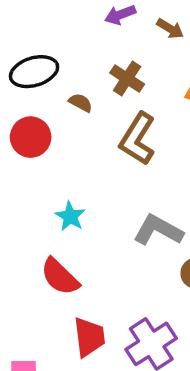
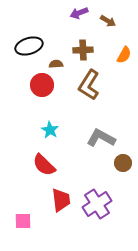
brown cross: (127, 79) -> (83, 50), turned -36
brown semicircle: (81, 103) -> (56, 64), turned -32
red circle: (31, 137) -> (42, 85), moved

